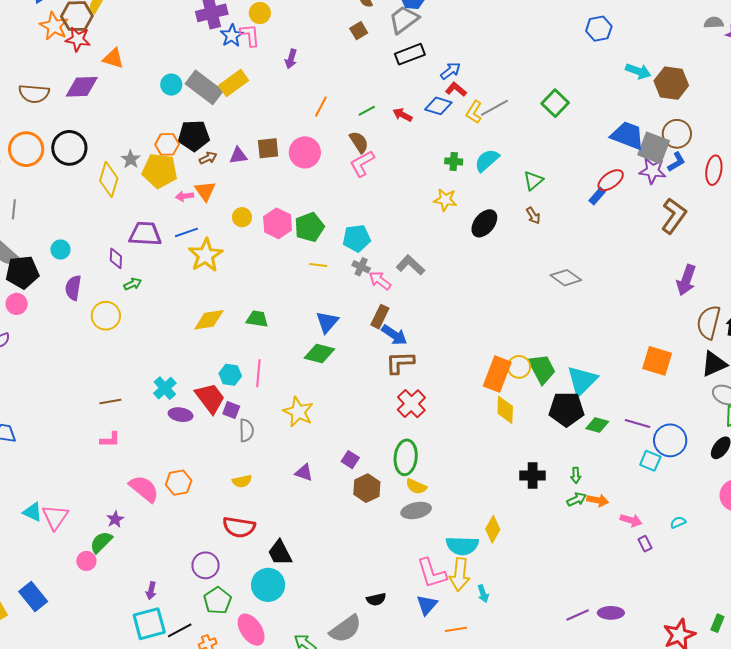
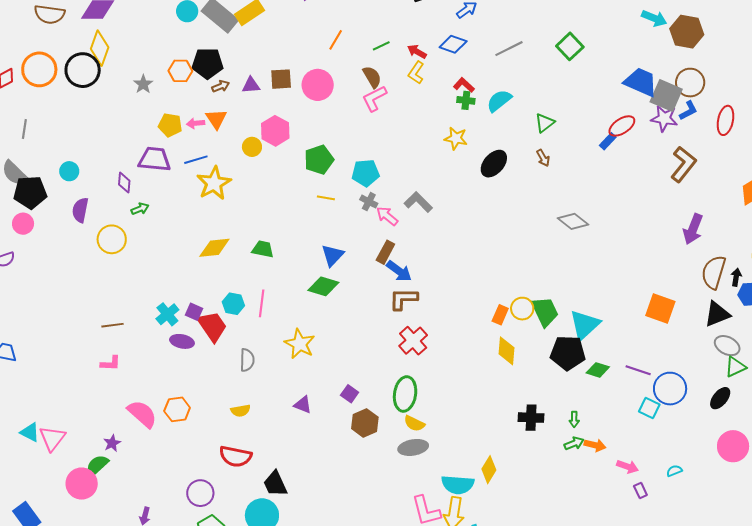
red L-shape: (456, 89) -> (464, 85), moved
yellow L-shape: (474, 112) -> (416, 73), moved
yellow pentagon: (160, 171) -> (170, 125), moved, size x0.7
yellow diamond: (109, 179) -> (100, 48), moved
pink hexagon: (278, 223) -> (275, 131), moved
orange rectangle: (497, 374) -> (500, 315), size x0.6
purple square: (231, 410) -> (194, 312), moved
pink circle: (86, 561) -> (82, 484), size x1.6

